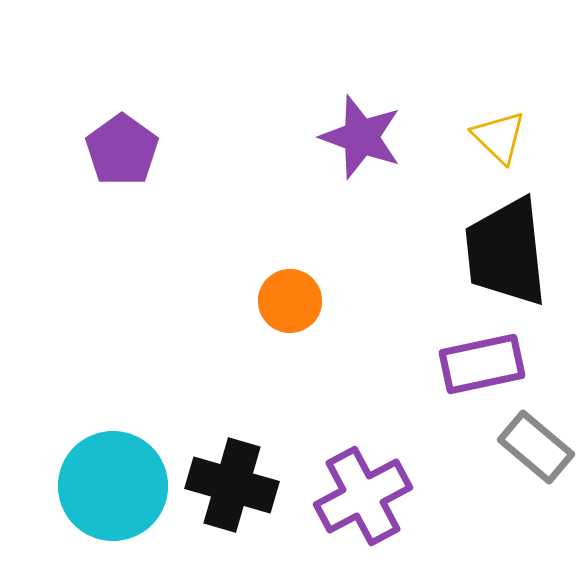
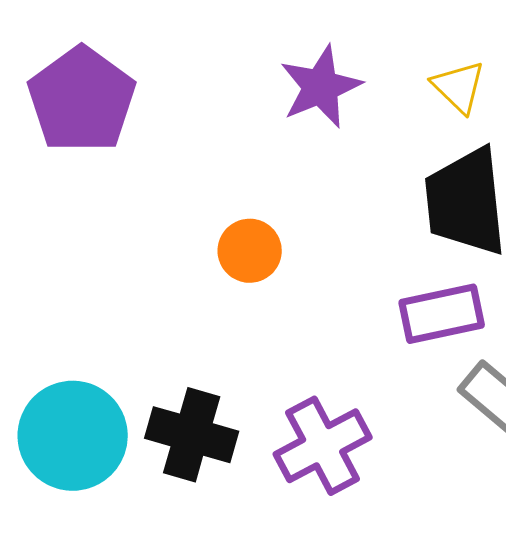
purple star: (361, 137) -> (321, 87), turned 30
purple pentagon: (122, 150) -> (82, 100), size x1.5

